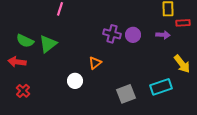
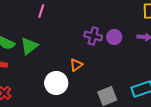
white circle: (75, 81) -> (56, 83), size x1.5

